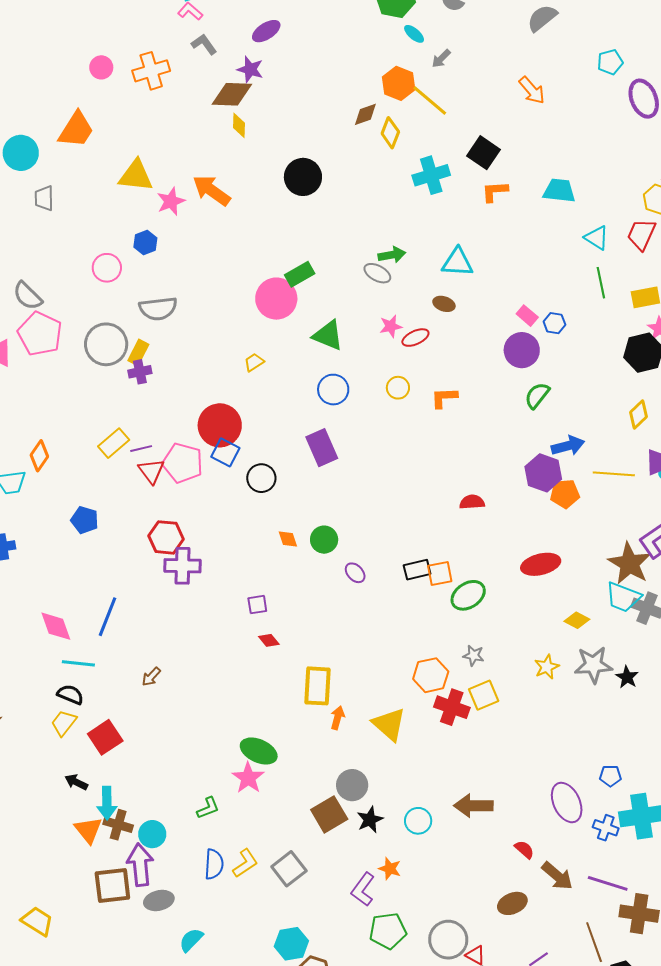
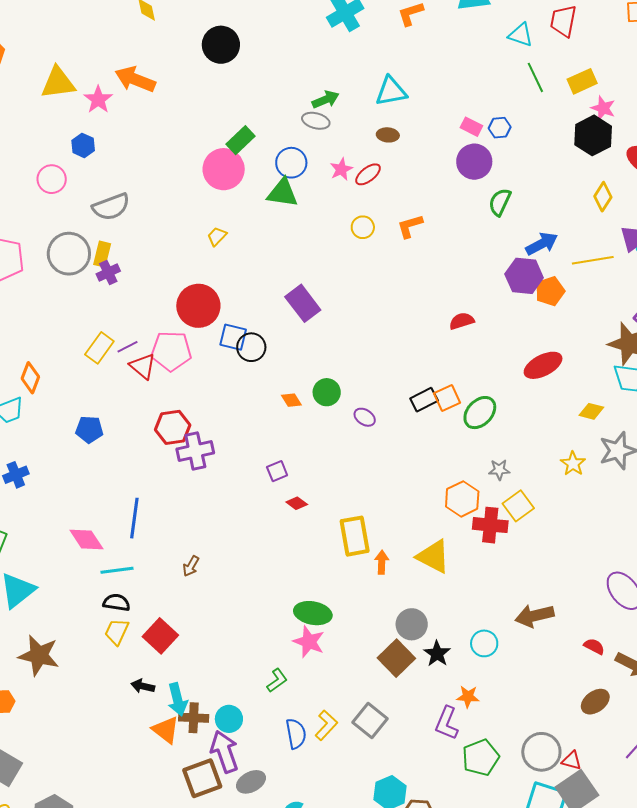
blue circle: (333, 390) -> (291, 163), moved
blue square: (225, 452) -> (233, 337), moved

